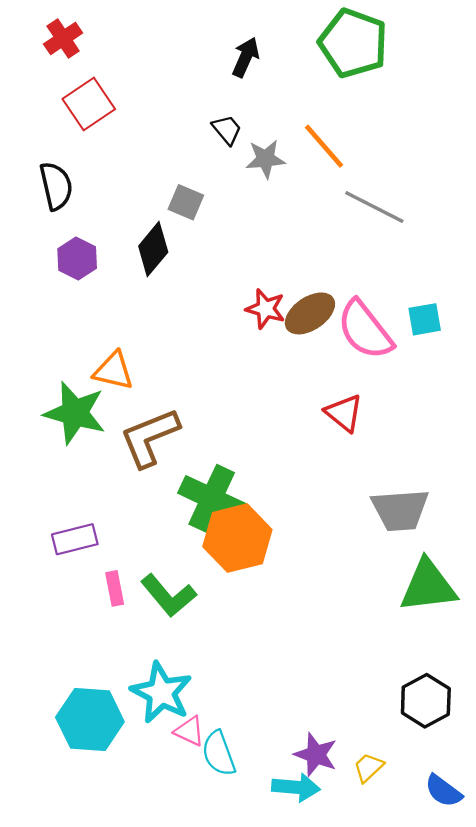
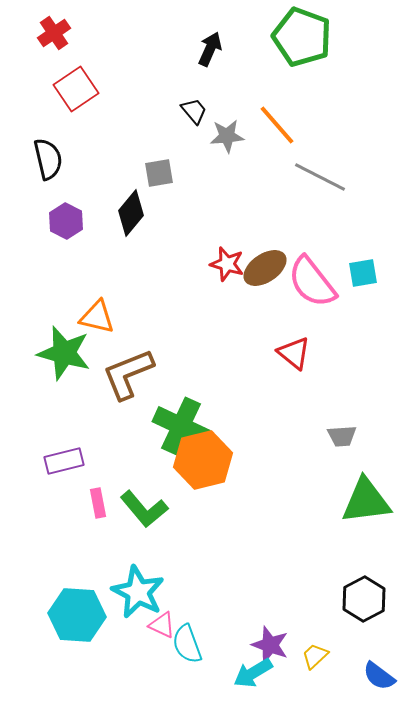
gray square: (186, 202) -> (159, 173), turned -32
gray trapezoid: (400, 510) -> (342, 436), size x0.6
cyan arrow: (296, 787) -> (253, 673), turned 144

